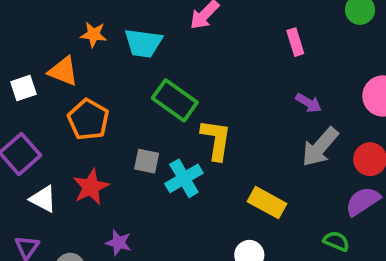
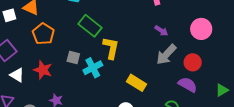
red star: (91, 187) -> (43, 70), turned -30
purple semicircle: (363, 201) -> (188, 85), turned 60

